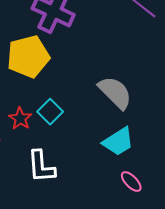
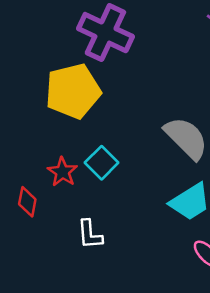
white L-shape: (41, 167) -> (90, 234), size x0.7

